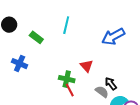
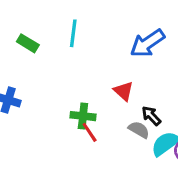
green rectangle: (36, 37) -> (28, 43), moved
red triangle: (87, 66) -> (124, 91), moved

